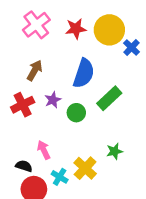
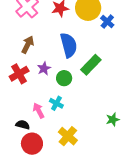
blue semicircle: (84, 73) -> (69, 45), turned -30
green star: (114, 151) -> (113, 119), moved
yellow cross: (85, 168) -> (68, 136), moved
cyan cross: (60, 177) -> (56, 103), moved

